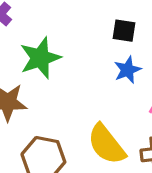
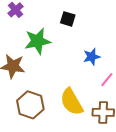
black square: (124, 31) -> (68, 19), moved

